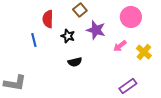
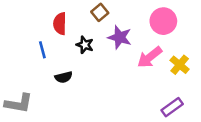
pink arrow: (120, 46) -> (150, 57), size x1.5
black semicircle: (75, 62) -> (64, 77), moved
purple rectangle: (128, 86) -> (172, 107), moved

